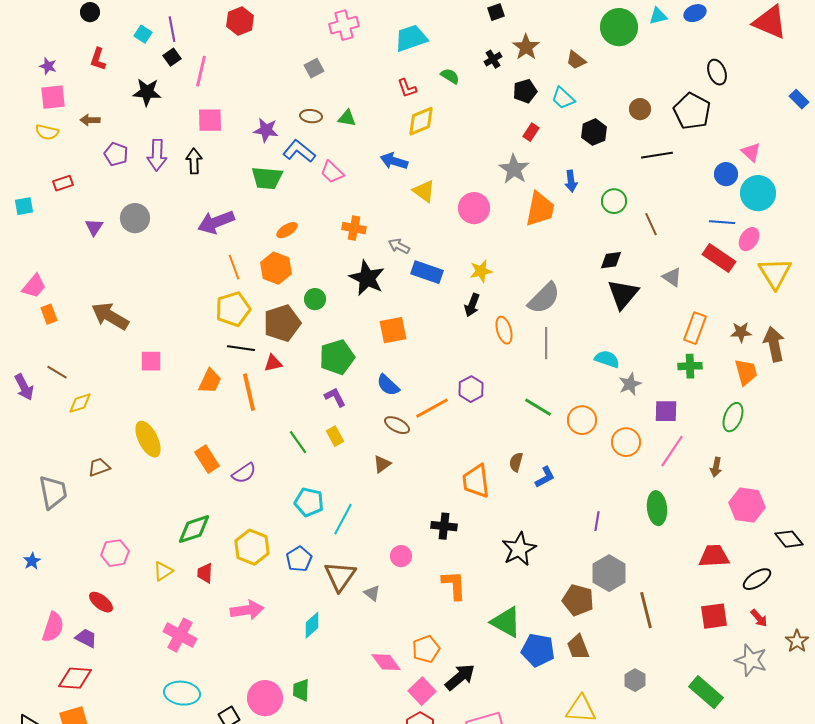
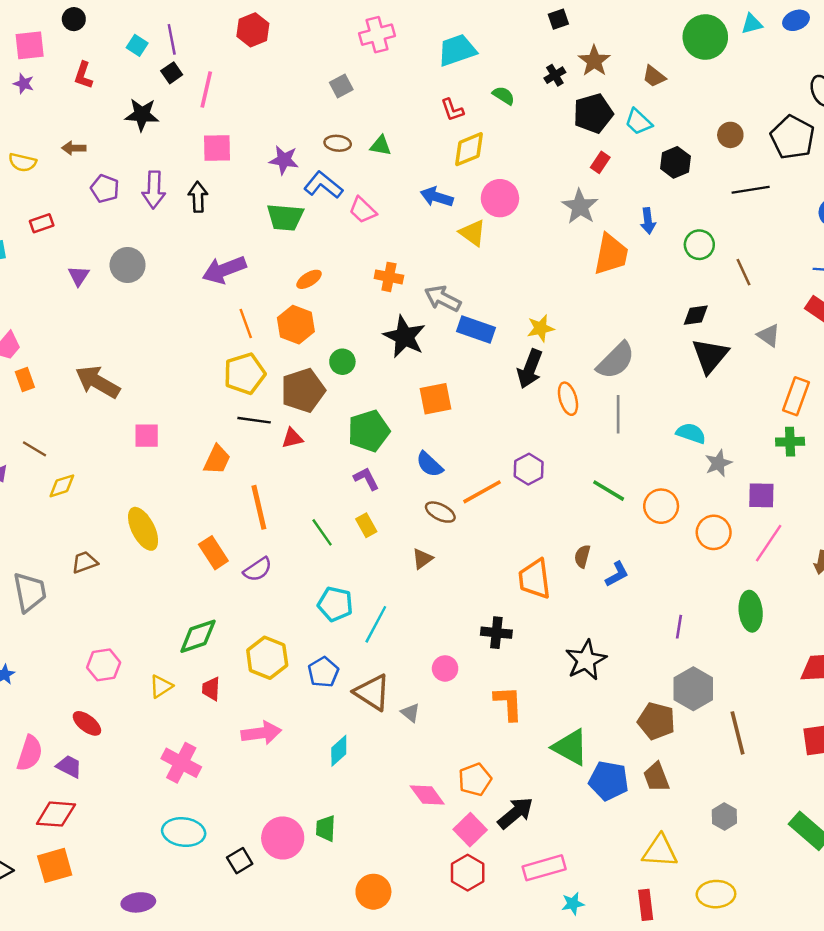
black pentagon: (525, 91) -> (593, 113), size x1.4
pink square: (53, 97) -> (30, 45), moved
pink circle: (474, 208) -> (500, 198), moved
gray arrow: (399, 246) -> (443, 298), size x1.4
black arrow: (472, 305) -> (530, 369), size x1.4
orange line: (249, 392) -> (259, 507), moved
brown triangle: (340, 576) -> (372, 692), turned -32

